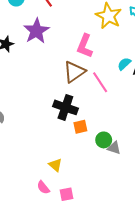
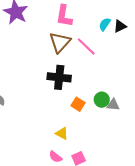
orange square: (80, 127) -> (78, 104), moved, turned -32

